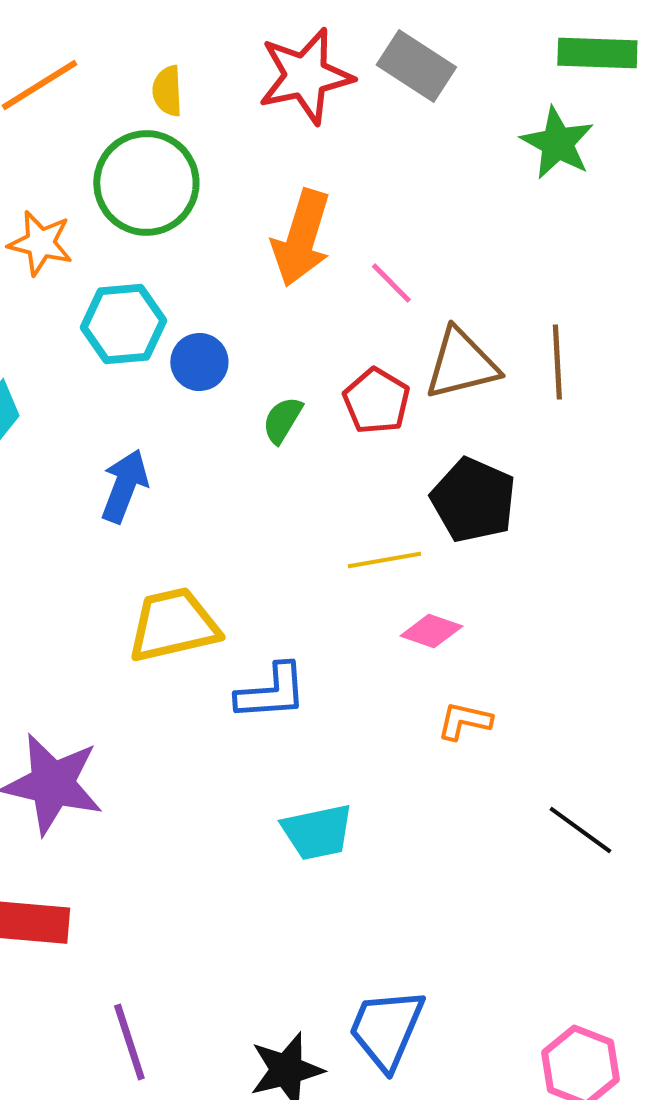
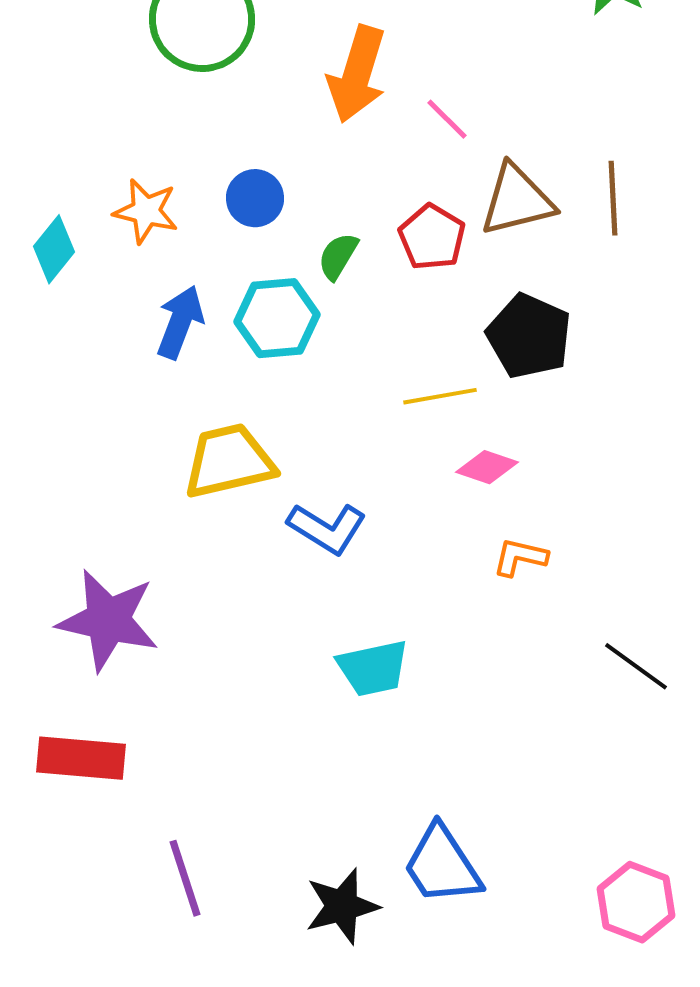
orange star: (40, 243) -> (146, 211), moved
cyan hexagon: (123, 324) -> (277, 318), moved
blue L-shape: (271, 692) -> (327, 528), turned 36
blue trapezoid: (386, 1029) -> (442, 865), turned -56

